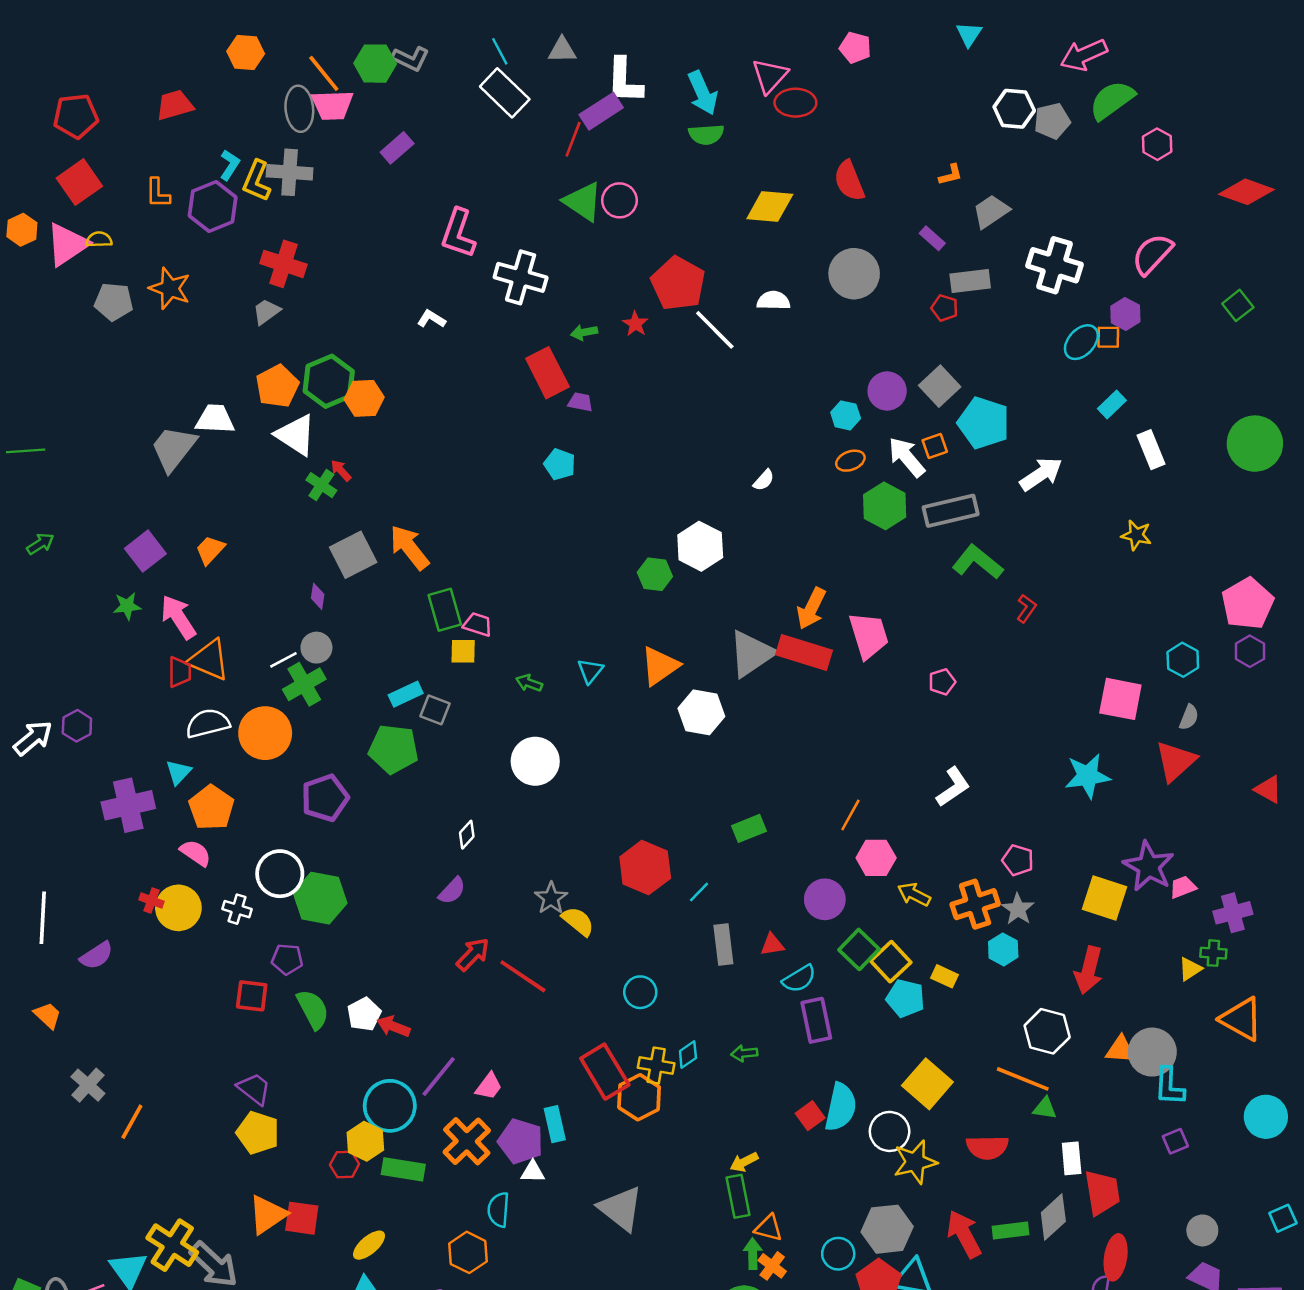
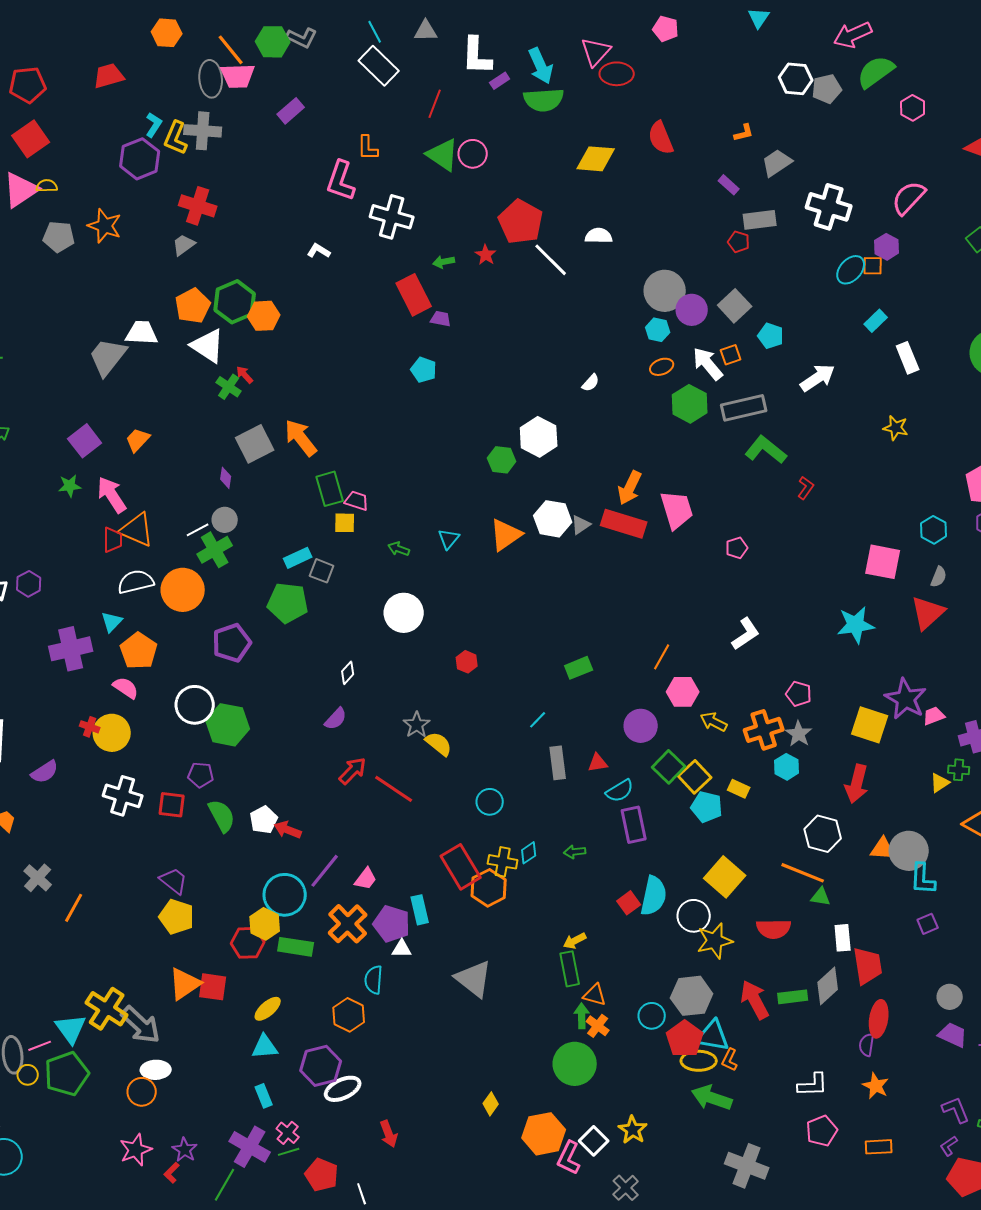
purple rectangle: (601, 111) -> (500, 81), moved, size x0.6
green semicircle: (706, 134) -> (544, 100), size x1.4
orange L-shape: (158, 193) -> (368, 148), moved
gray circle: (854, 274) -> (665, 291), moved
cyan pentagon: (984, 423) -> (771, 336), size x0.6
gray triangle: (751, 654) -> (581, 525), size x0.5
white hexagon: (701, 712) -> (553, 519), moved
red hexagon: (645, 868) -> (467, 662), moved, size x0.5
white cross: (237, 909) -> (123, 796), moved, size x1.6
red hexagon: (345, 1164) -> (248, 943), size x1.4

